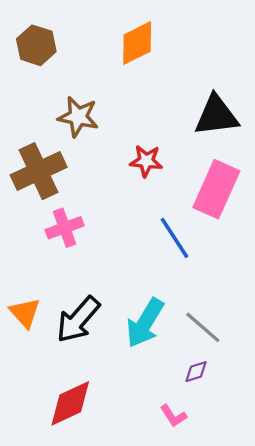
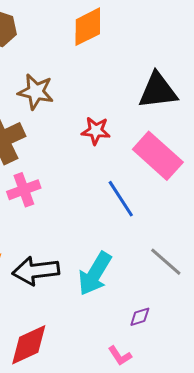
pink rectangle: (216, 189) -> (158, 156), turned -72
black arrow: (78, 320) -> (36, 271), turned 42
gray line: (203, 327) -> (166, 262), moved

